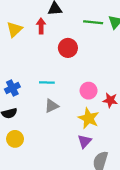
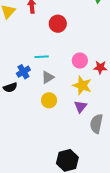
blue cross: (12, 88) -> (23, 72), moved
yellow circle: (15, 139) -> (49, 100), moved

